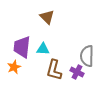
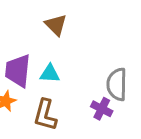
brown L-shape: (54, 70) -> (45, 115), moved

